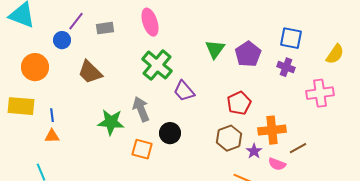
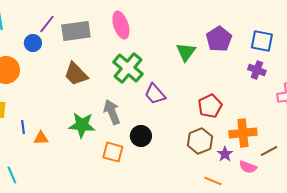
gray rectangle: (105, 28) -> (76, 31), size x1.6
purple pentagon: (248, 54) -> (219, 39), moved
brown trapezoid: (90, 72) -> (76, 74), moved
blue line: (52, 115) -> (23, 127), moved
orange triangle: (52, 136) -> (41, 138), moved

